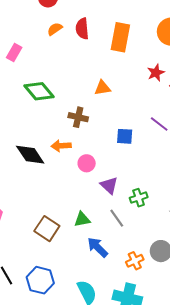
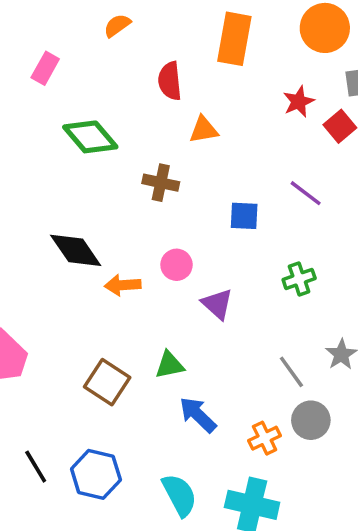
red semicircle: (82, 29) -> (170, 81), moved
orange arrow: (61, 146) -> (123, 285), moved
green cross: (139, 198) -> (299, 279), moved
gray line: (117, 218) -> (291, 372), moved

